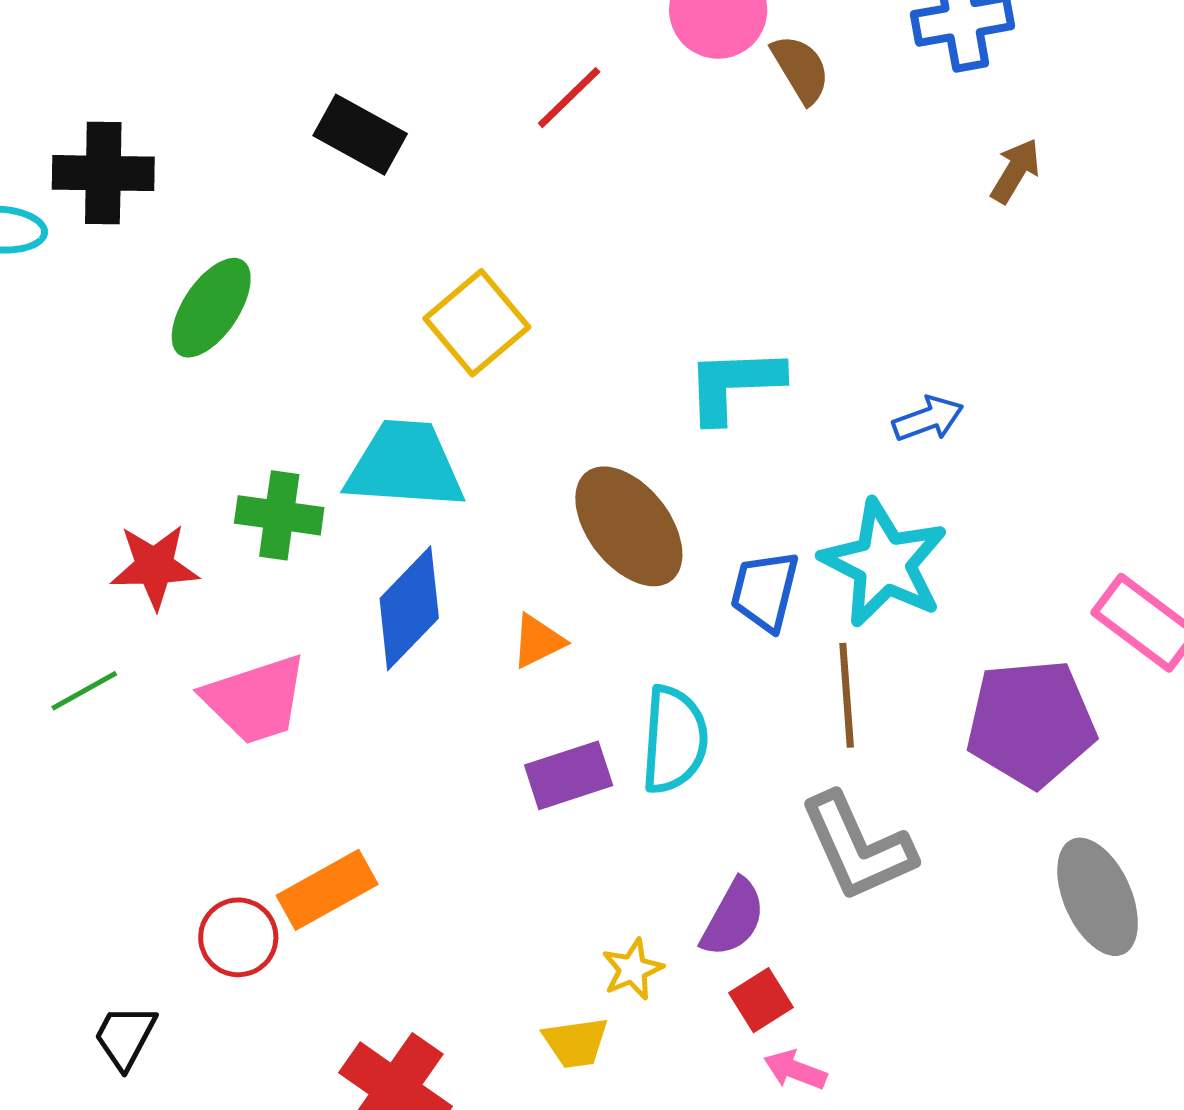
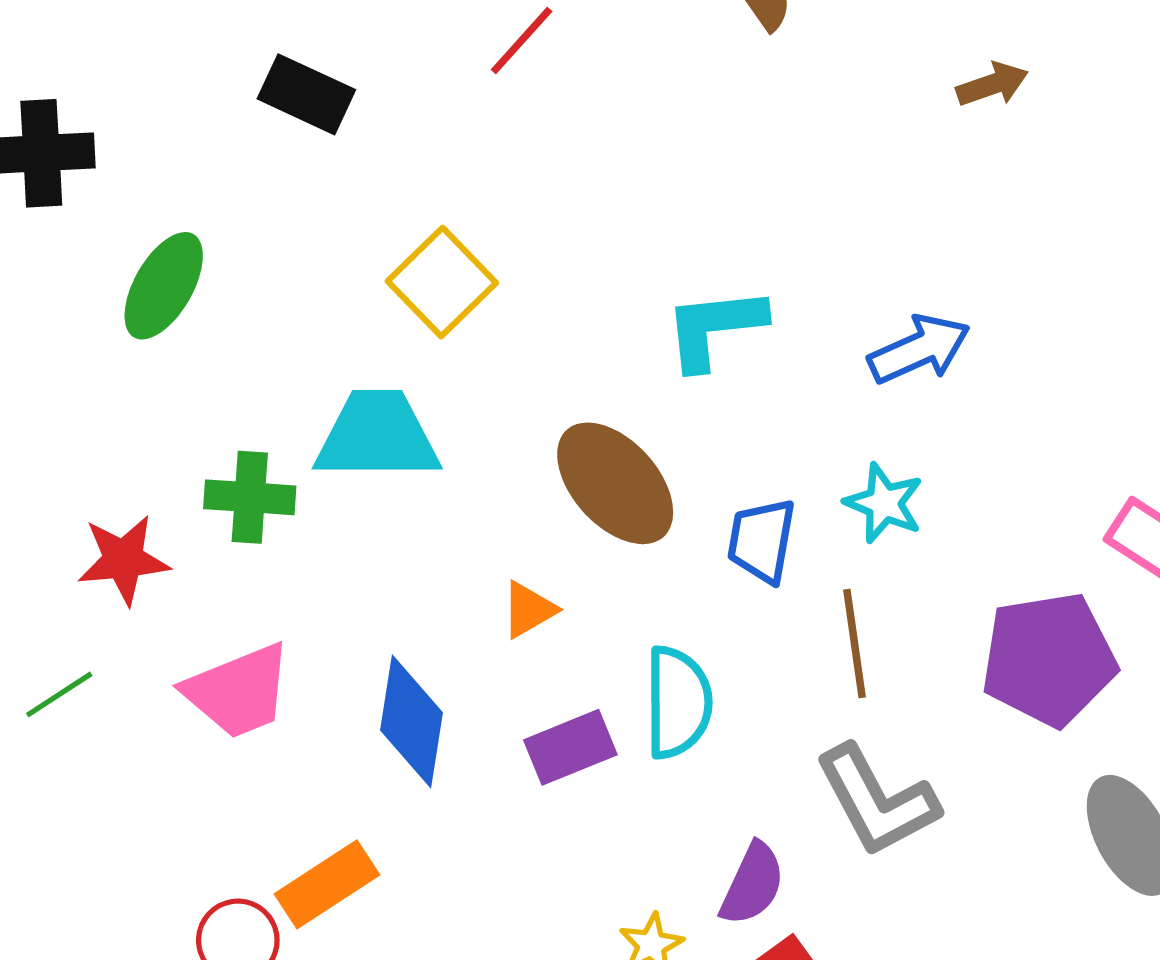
brown arrow: (1015, 171) -> (992, 84), turned 44
blue arrow: (928, 419) -> (919, 349), size x1.4
cyan star: (884, 563) -> (884, 503), size x0.6
blue diamond: (409, 608) -> (411, 721), moved, turned -31

